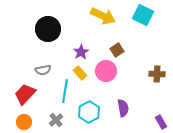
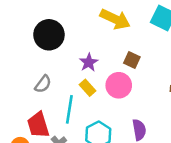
brown square: (117, 50) -> (132, 60), turned -32
gray semicircle: (43, 70) -> (43, 84), turned -42
red trapezoid: (25, 94) -> (38, 125), moved, turned -60

